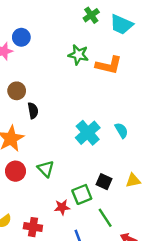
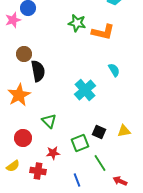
black semicircle: (33, 111) -> (38, 71), size x1.5
cyan semicircle: (121, 130) -> (114, 70), moved
red circle: (15, 171) -> (23, 138), moved
red star: (62, 207) -> (53, 153), moved

